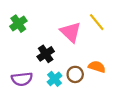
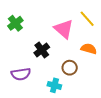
orange semicircle: (97, 67) -> (89, 49), moved
cyan cross: (55, 79) -> (54, 85), moved, turned -32

